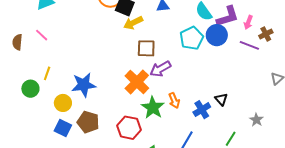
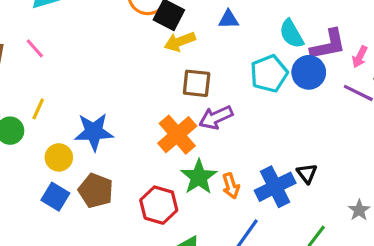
orange arrow: (174, 100) -> (231, 186), moved
blue cross: (202, 110) -> (275, 187), size x1.4

